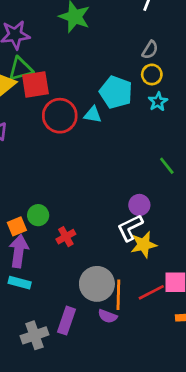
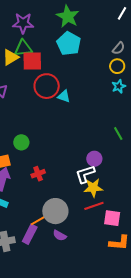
cyan pentagon: (116, 92) -> (69, 44), moved
cyan triangle: (93, 115) -> (64, 96), moved
green circle: (38, 215) -> (21, 142), moved
red line: (151, 292) -> (94, 206), moved
orange line: (118, 295) -> (41, 219), moved, turned 50

